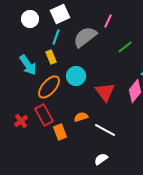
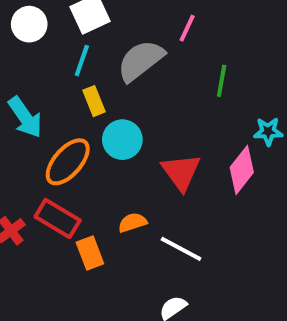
green line: (125, 47) -> (222, 81), turned -42
yellow rectangle: (51, 57) -> (94, 101), moved
red rectangle: (44, 115) -> (58, 219), turned -30

